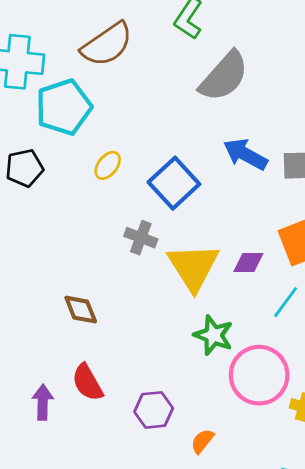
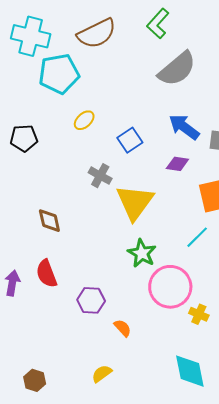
black pentagon: (24, 168) -> (24, 138), moved
blue square: (174, 183) -> (130, 140), size x0.7
purple diamond: (248, 262) -> (177, 164), moved
orange semicircle: (202, 441) -> (123, 328), turned 90

